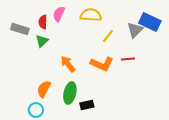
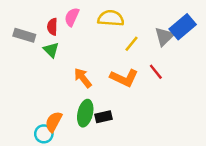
blue rectangle: (150, 22) -> (183, 27), turned -65
green triangle: (42, 41) -> (51, 50), turned -32
red line: (128, 59) -> (156, 72), turned 56
orange semicircle: (44, 89) -> (54, 122), moved
black rectangle: (87, 105) -> (103, 117), moved

